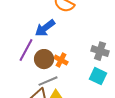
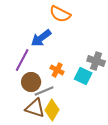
brown circle: (44, 59) -> (31, 82), moved
cyan square: (98, 76) -> (83, 76), moved

